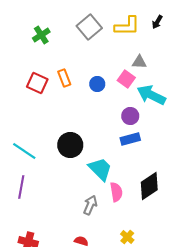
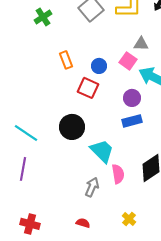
red square: (37, 83) -> (88, 88), moved

